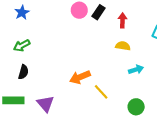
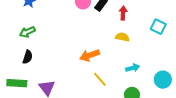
cyan arrow: (136, 70) -> (133, 68), moved
orange arrow: (80, 77) -> (90, 55), moved

